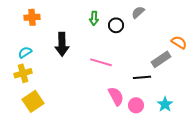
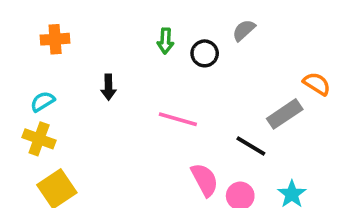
black arrow: (62, 44) -> (108, 87), size x0.6
yellow cross: (23, 73) -> (39, 139), turned 36
black line: (142, 77) -> (251, 146), turned 36

